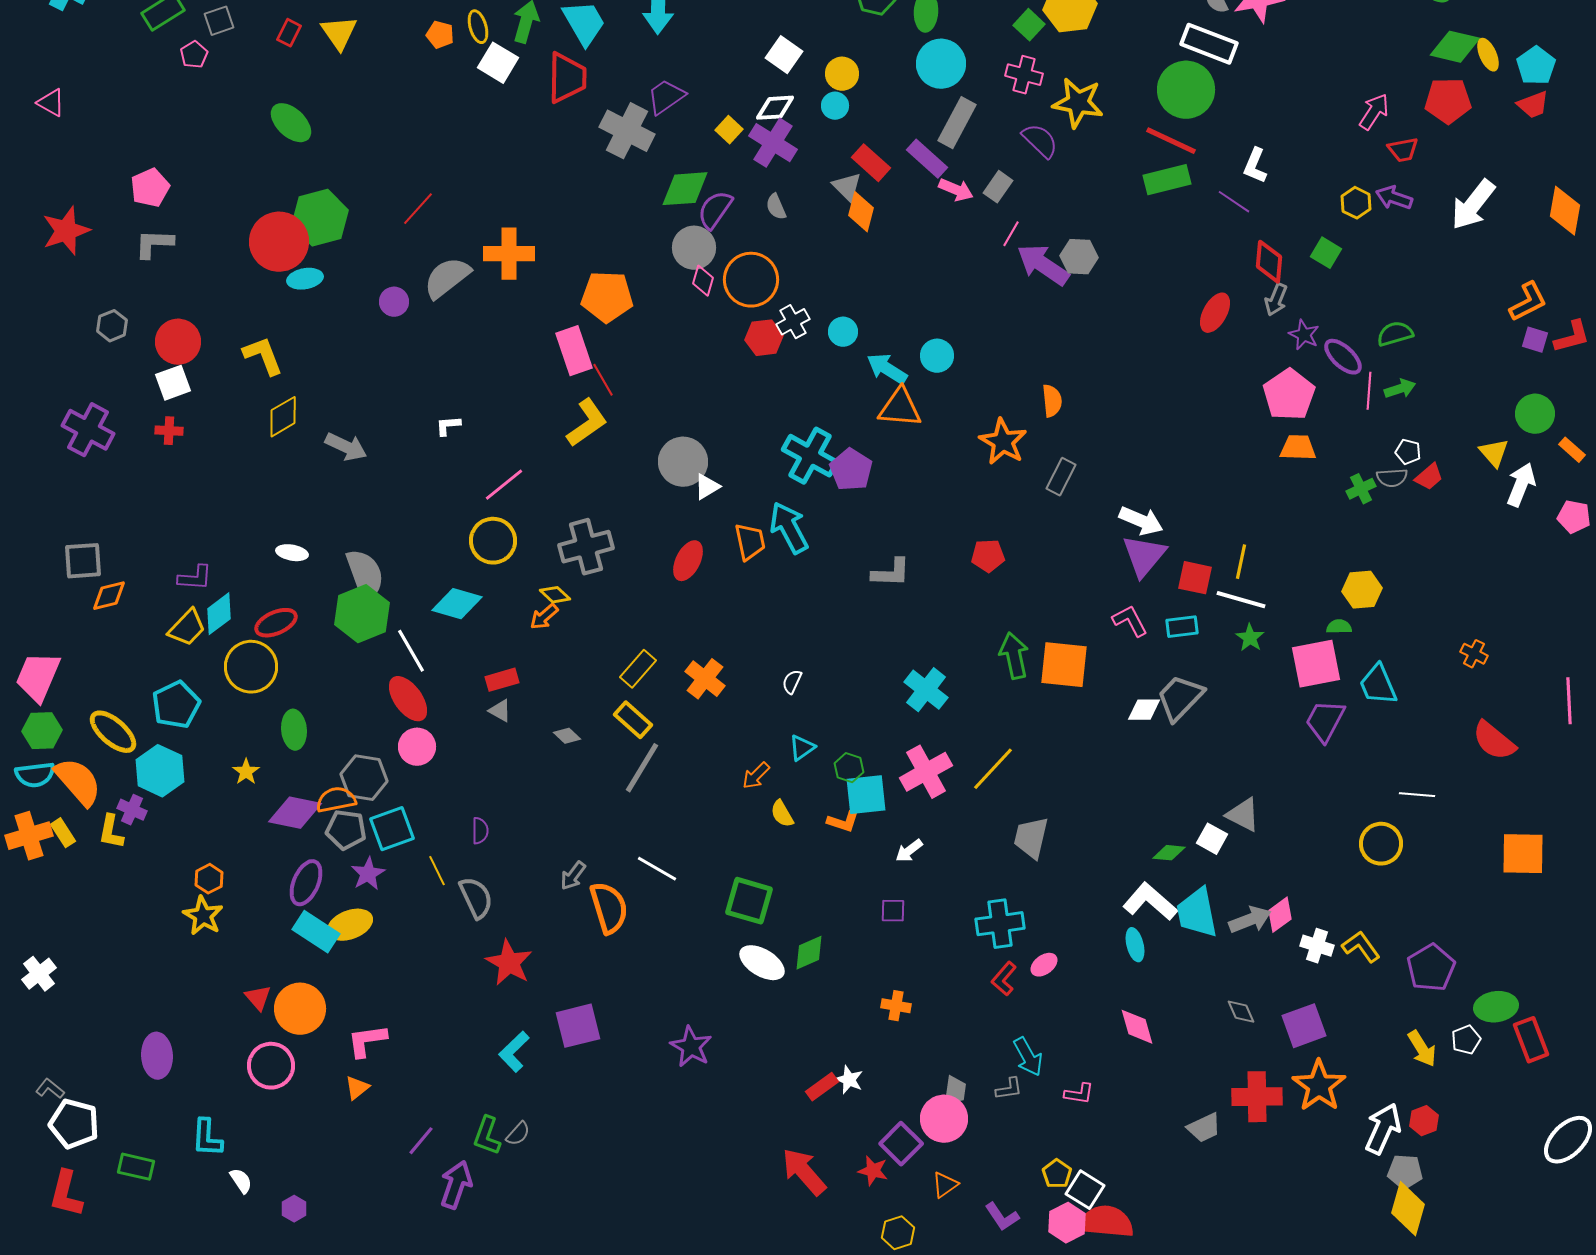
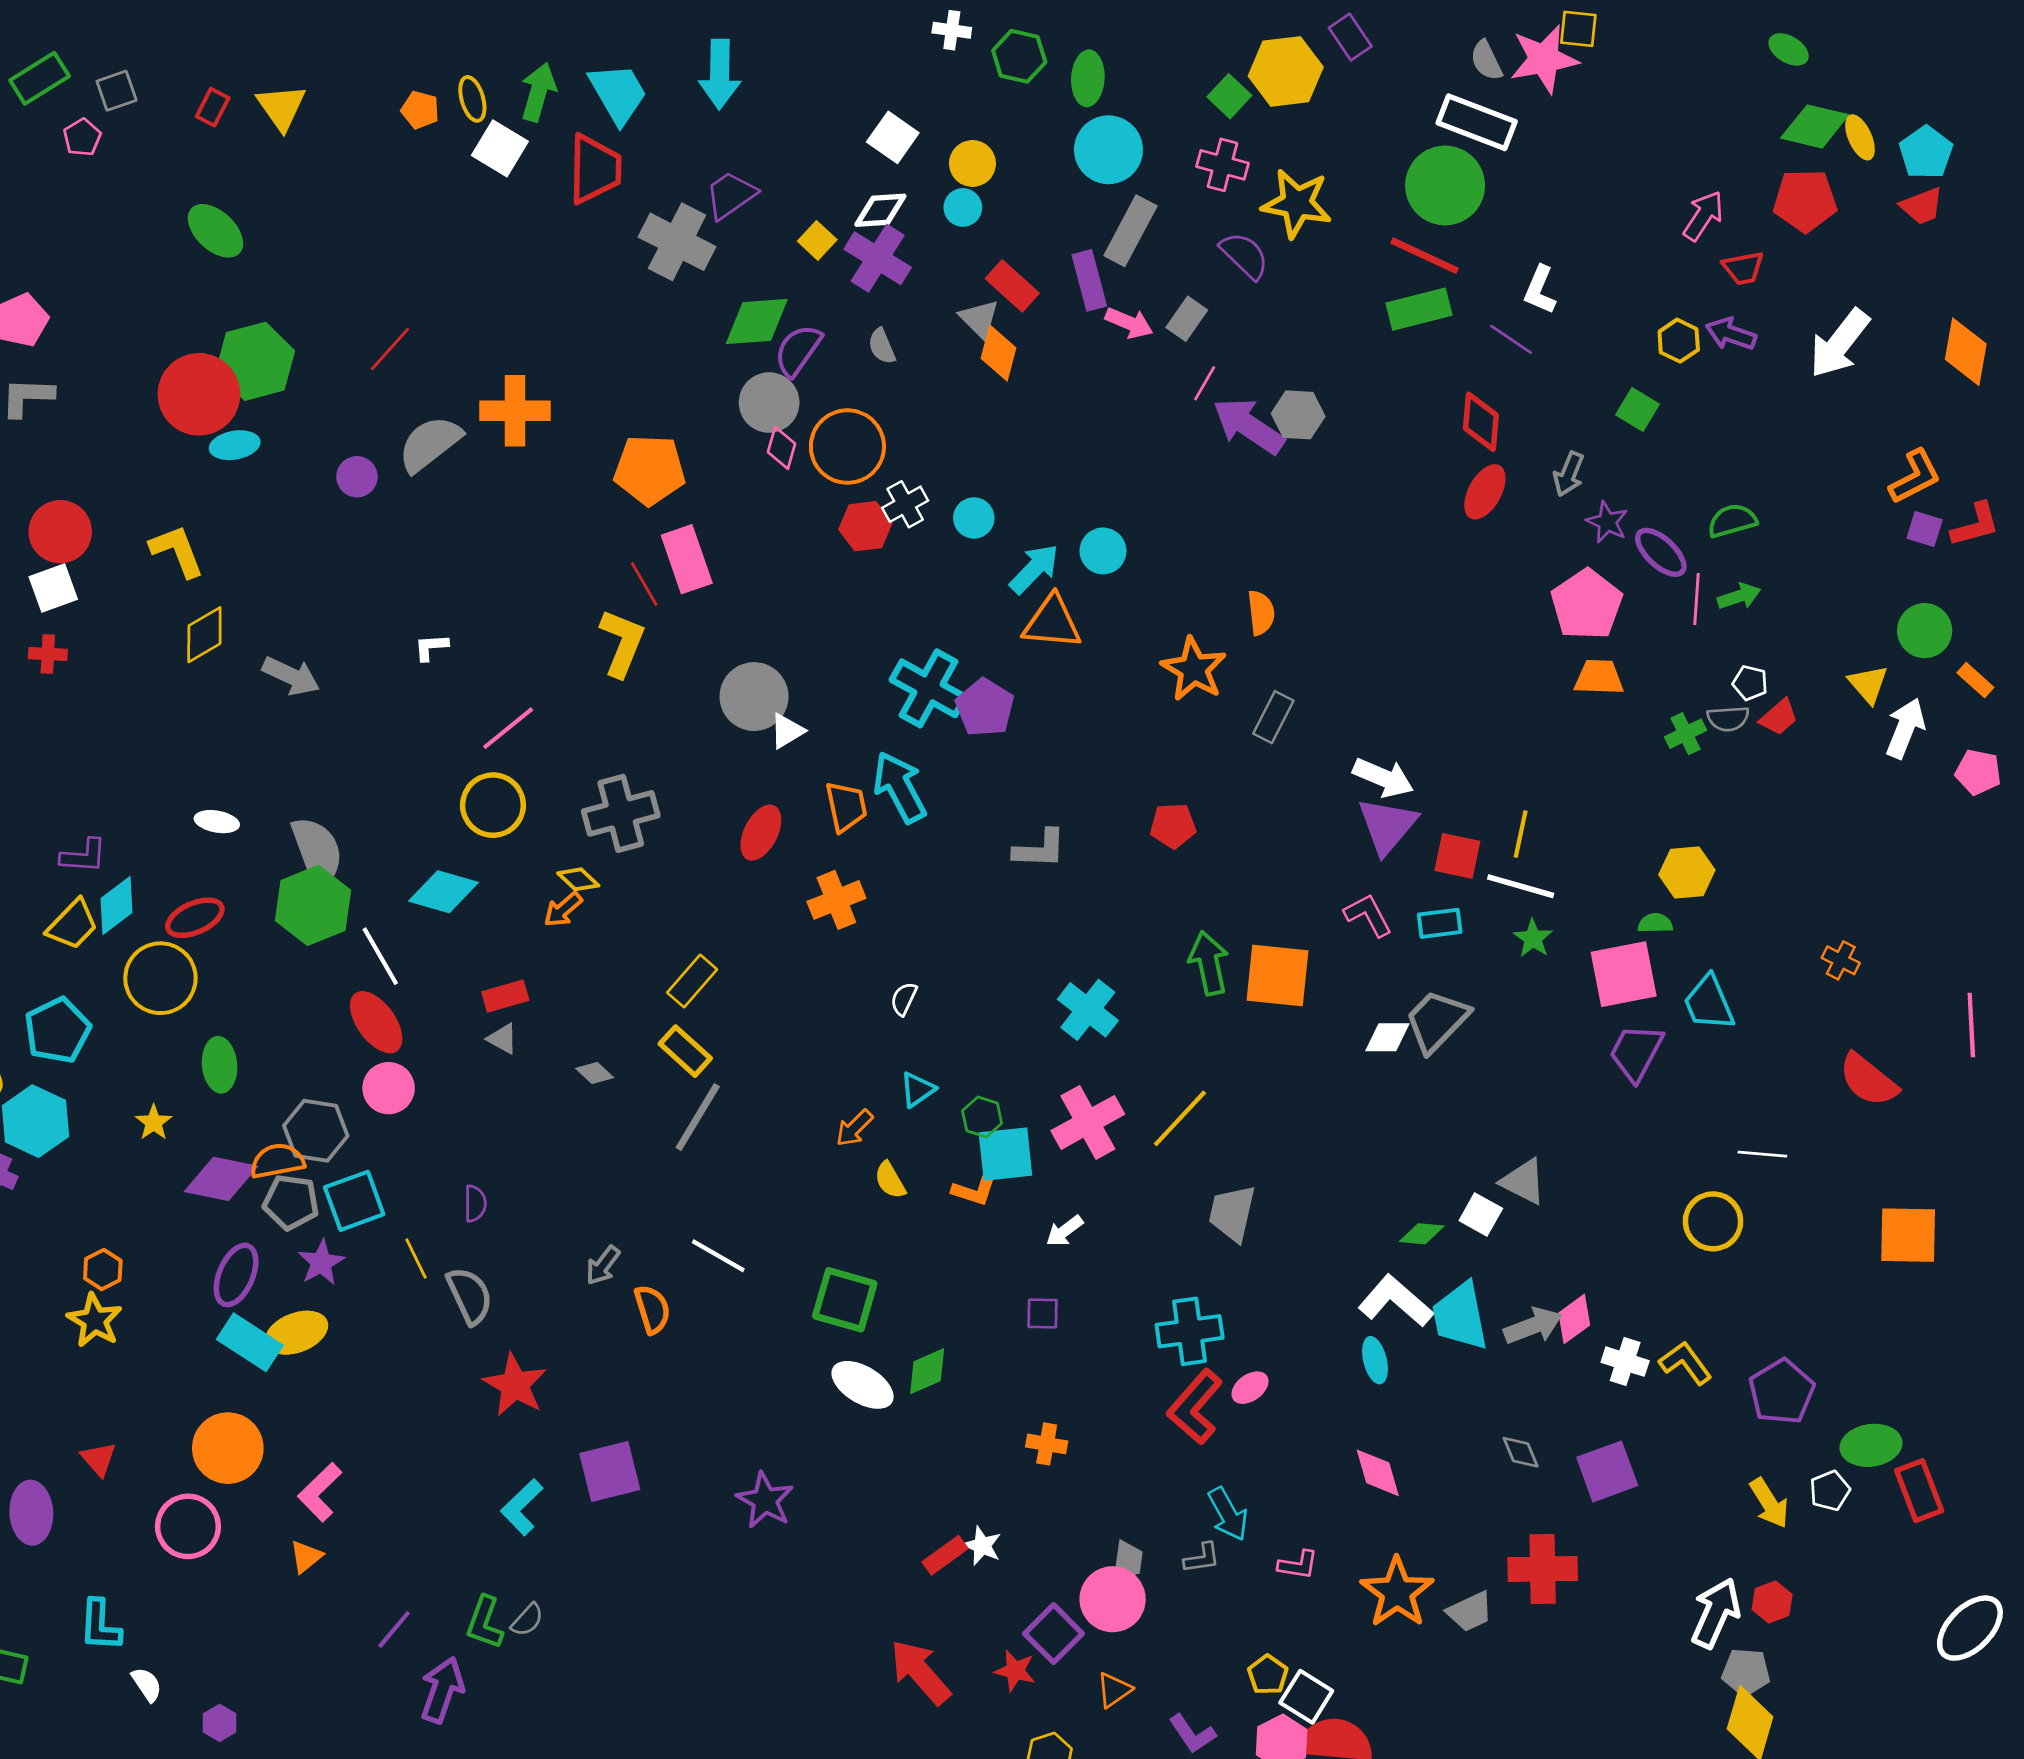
purple rectangle: (927, 159) -> (1089, 280), turned 33
red diamond: (1269, 262) -> (1481, 422), moved
pink rectangle: (574, 351) -> (687, 559), moved
cyan arrow: (887, 369) -> (1034, 569), turned 102
yellow L-shape: (587, 423) -> (622, 643), turned -33
orange cross: (705, 679) -> (836, 900), moved, turned 30
orange semicircle: (609, 908) -> (652, 1309), size x0.7
red L-shape: (1004, 979) -> (1195, 1407), size x1.6
red triangle: (258, 998) -> (99, 1459), moved
pink L-shape: (367, 1041) -> (320, 1492), turned -36
orange star: (1319, 1086) -> (1397, 1592), moved

